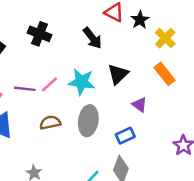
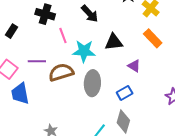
black triangle: (118, 74) -> (114, 42), turned 42
pink line: (50, 84) -> (63, 35), moved, turned -63
brown semicircle: (50, 123) -> (61, 72), moved, size x1.4

